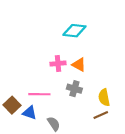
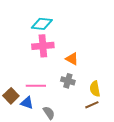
cyan diamond: (74, 31) -> (42, 24), moved
pink cross: (58, 64) -> (43, 46), moved, size x1.5

